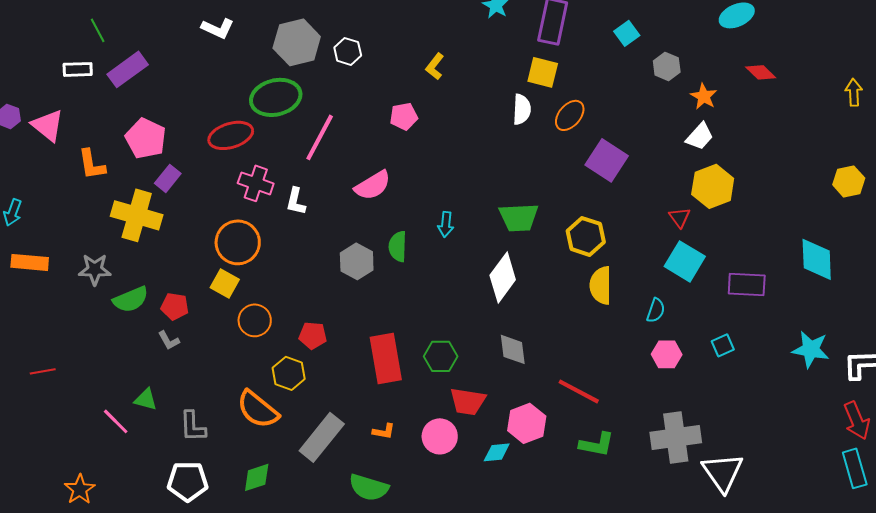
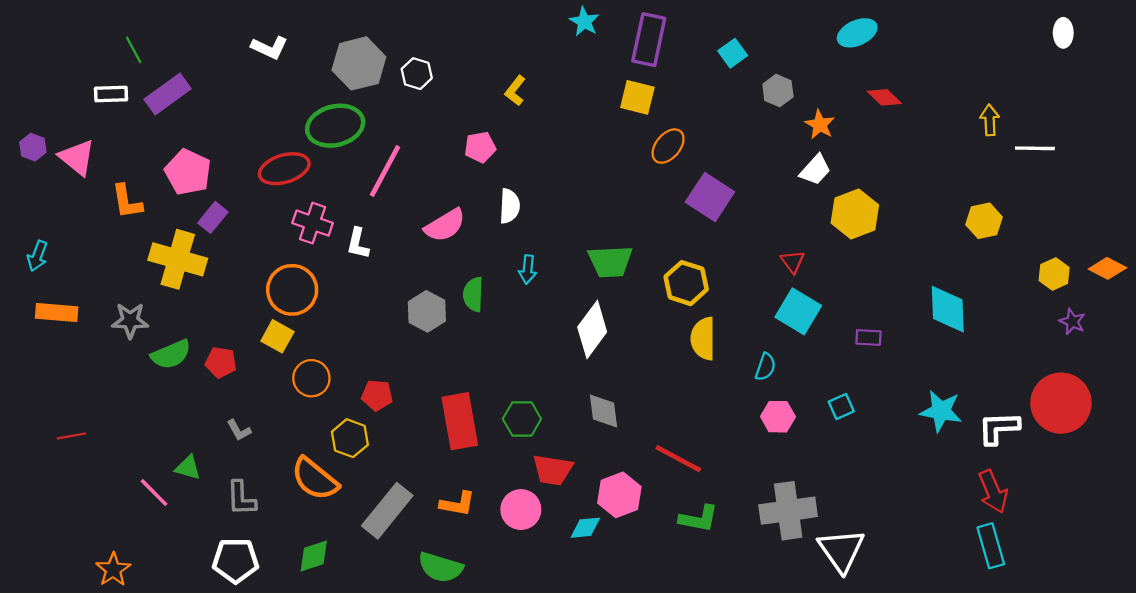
white semicircle: (522, 109) -> (510, 206), moved
yellow hexagon: (713, 186) -> (855, 214), moved
purple rectangle: (747, 284) -> (868, 337), size x0.6
gray L-shape: (169, 340) -> (239, 430), moved
orange L-shape: (384, 431) -> (457, 504), size x1.4

